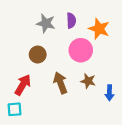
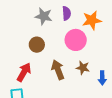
orange star: (99, 29) -> (92, 20), turned -30

